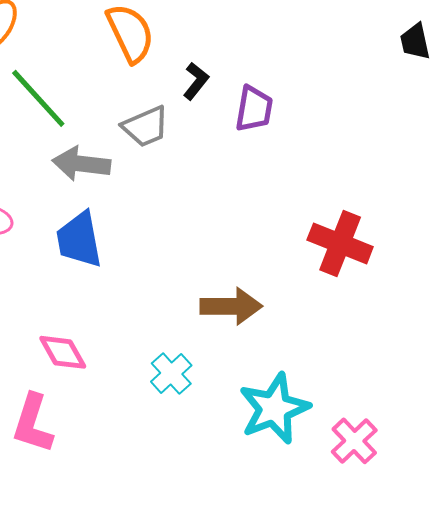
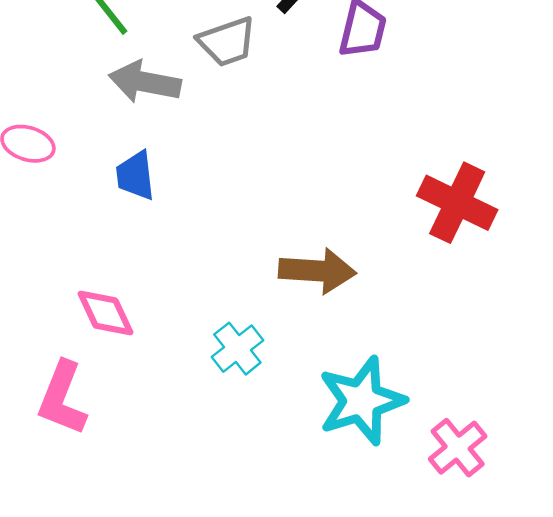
blue trapezoid: (79, 240) -> (135, 176), size x0.7

